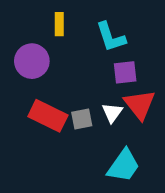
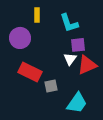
red triangle: (140, 105) -> (87, 65), turned 45
white triangle: (112, 113) -> (70, 59), moved
gray square: (82, 119) -> (51, 86), moved

